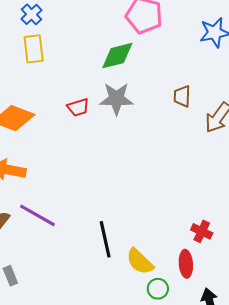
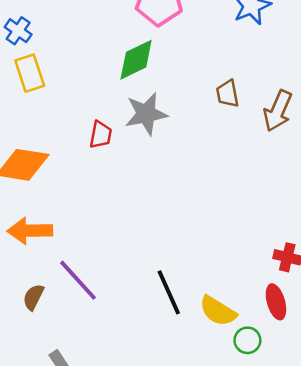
red trapezoid: (78, 107) -> (101, 135), turned -50
purple line: (37, 215) -> (78, 280), turned 30

